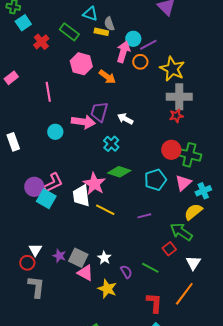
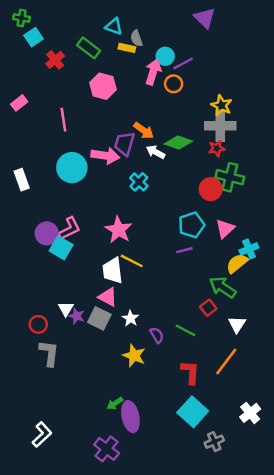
yellow star: (172, 69) -> (221, 105), moved, size x0.7
orange arrow: (107, 77) -> (144, 130), moved
cyan circle: (55, 132) -> (72, 168), size x1.6
green cross: (189, 155) -> (230, 177), moved
green diamond: (119, 172) -> (178, 142), moved
cyan cross: (203, 191) -> (249, 249), moved
white trapezoid: (81, 196) -> (113, 271), moved
purple line: (144, 216) -> (184, 250), moved
white triangle: (35, 250) -> (66, 309), moved
pink triangle: (85, 273) -> (108, 297), moved

